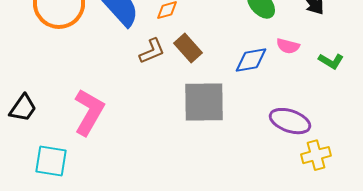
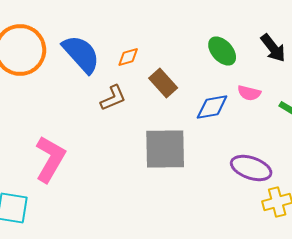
brown rectangle: (188, 48) -> (163, 83), moved

